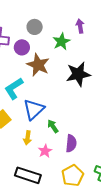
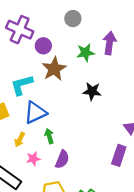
purple arrow: (80, 26) -> (109, 43), size x1.5
gray circle: (35, 27) -> (73, 19), moved
black star: (78, 74) -> (92, 91), size x0.7

